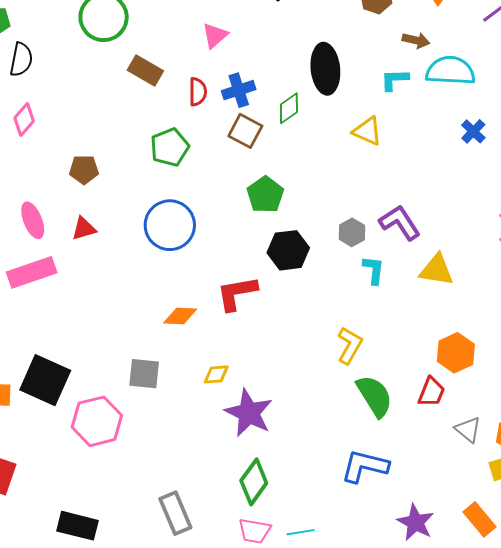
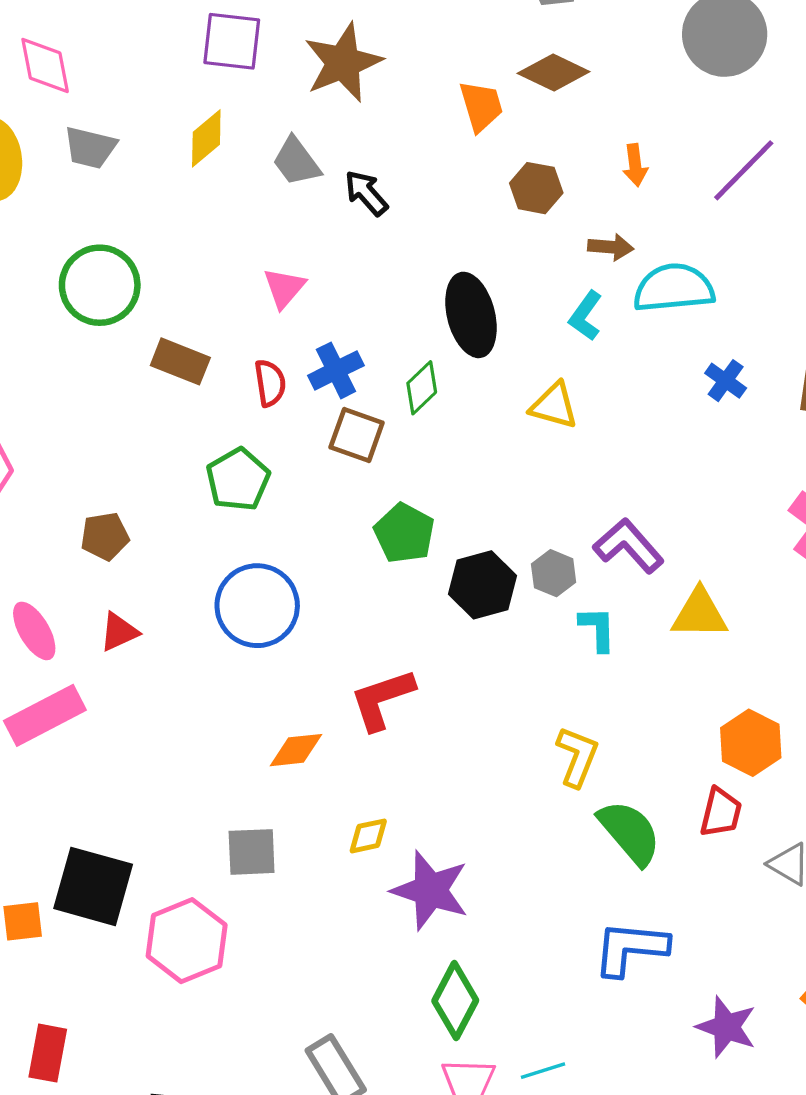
cyan L-shape: (395, 80) -> (586, 316), turned -44
black hexagon: (288, 250) -> (483, 585), moved

